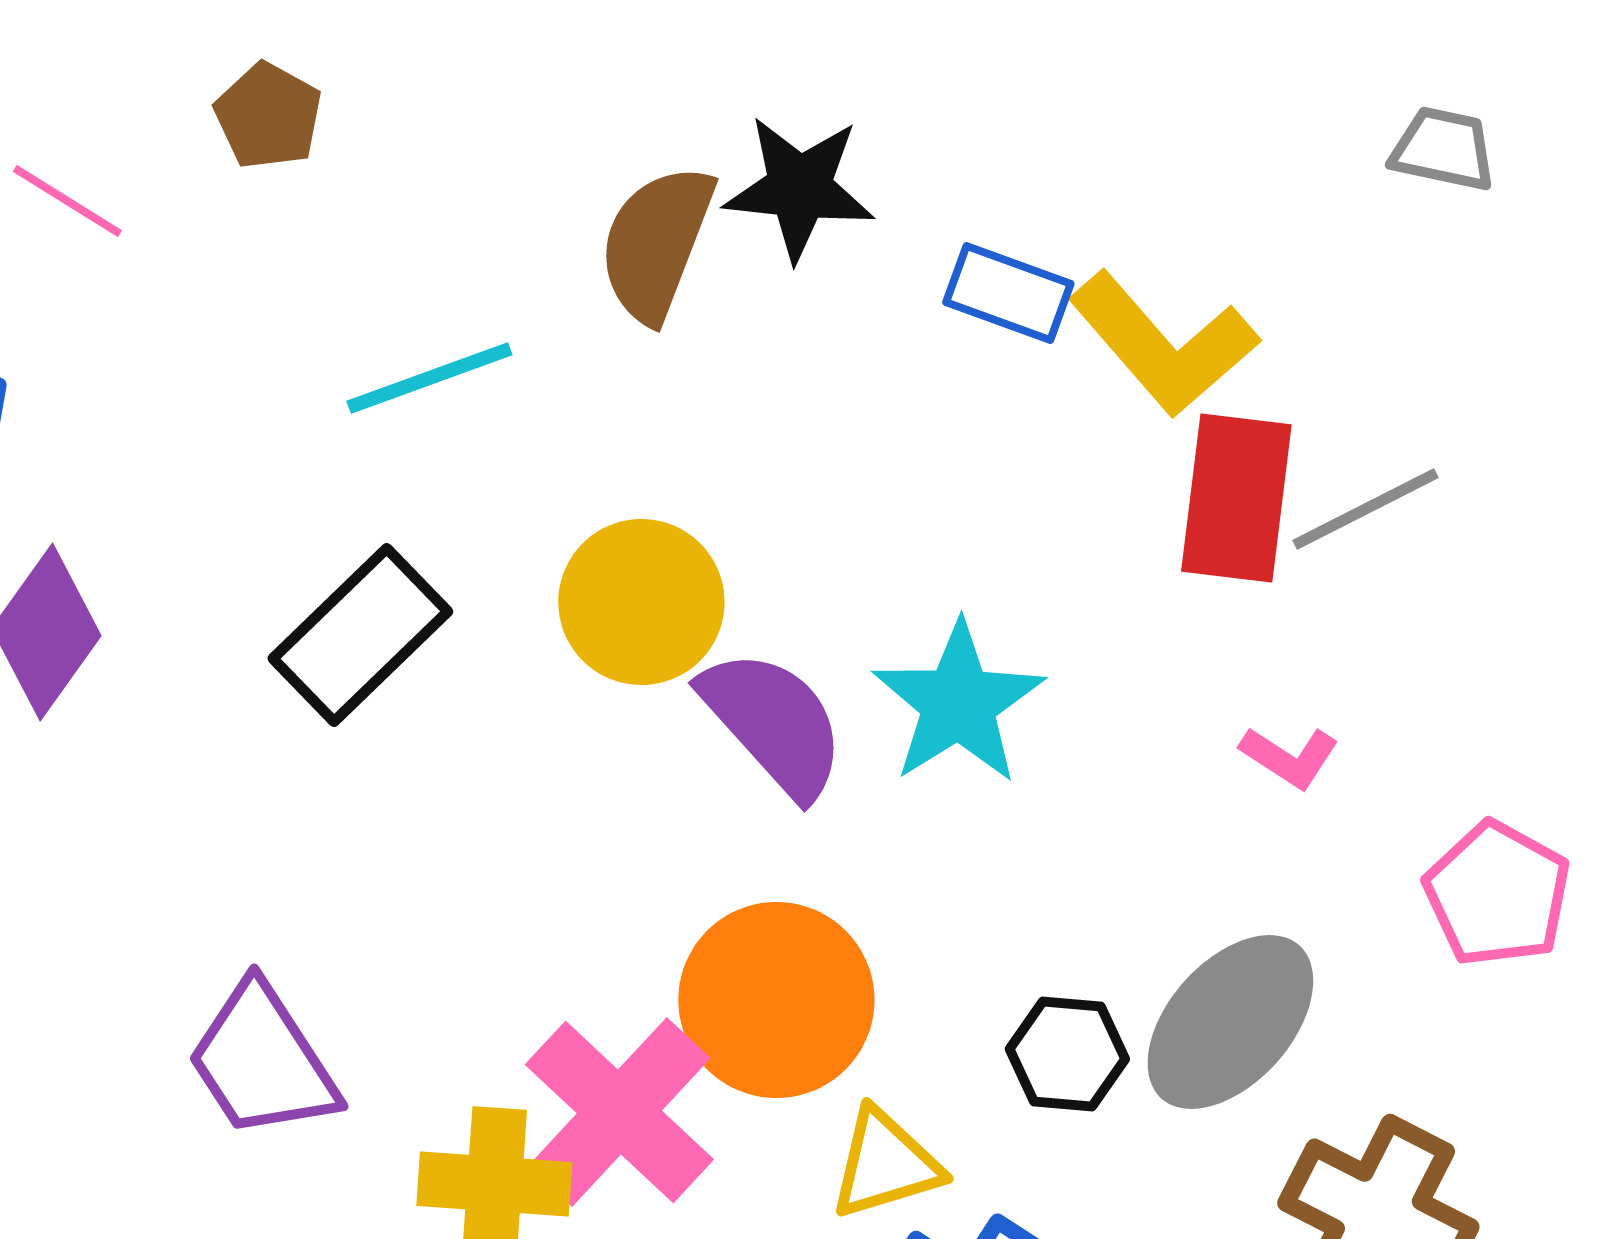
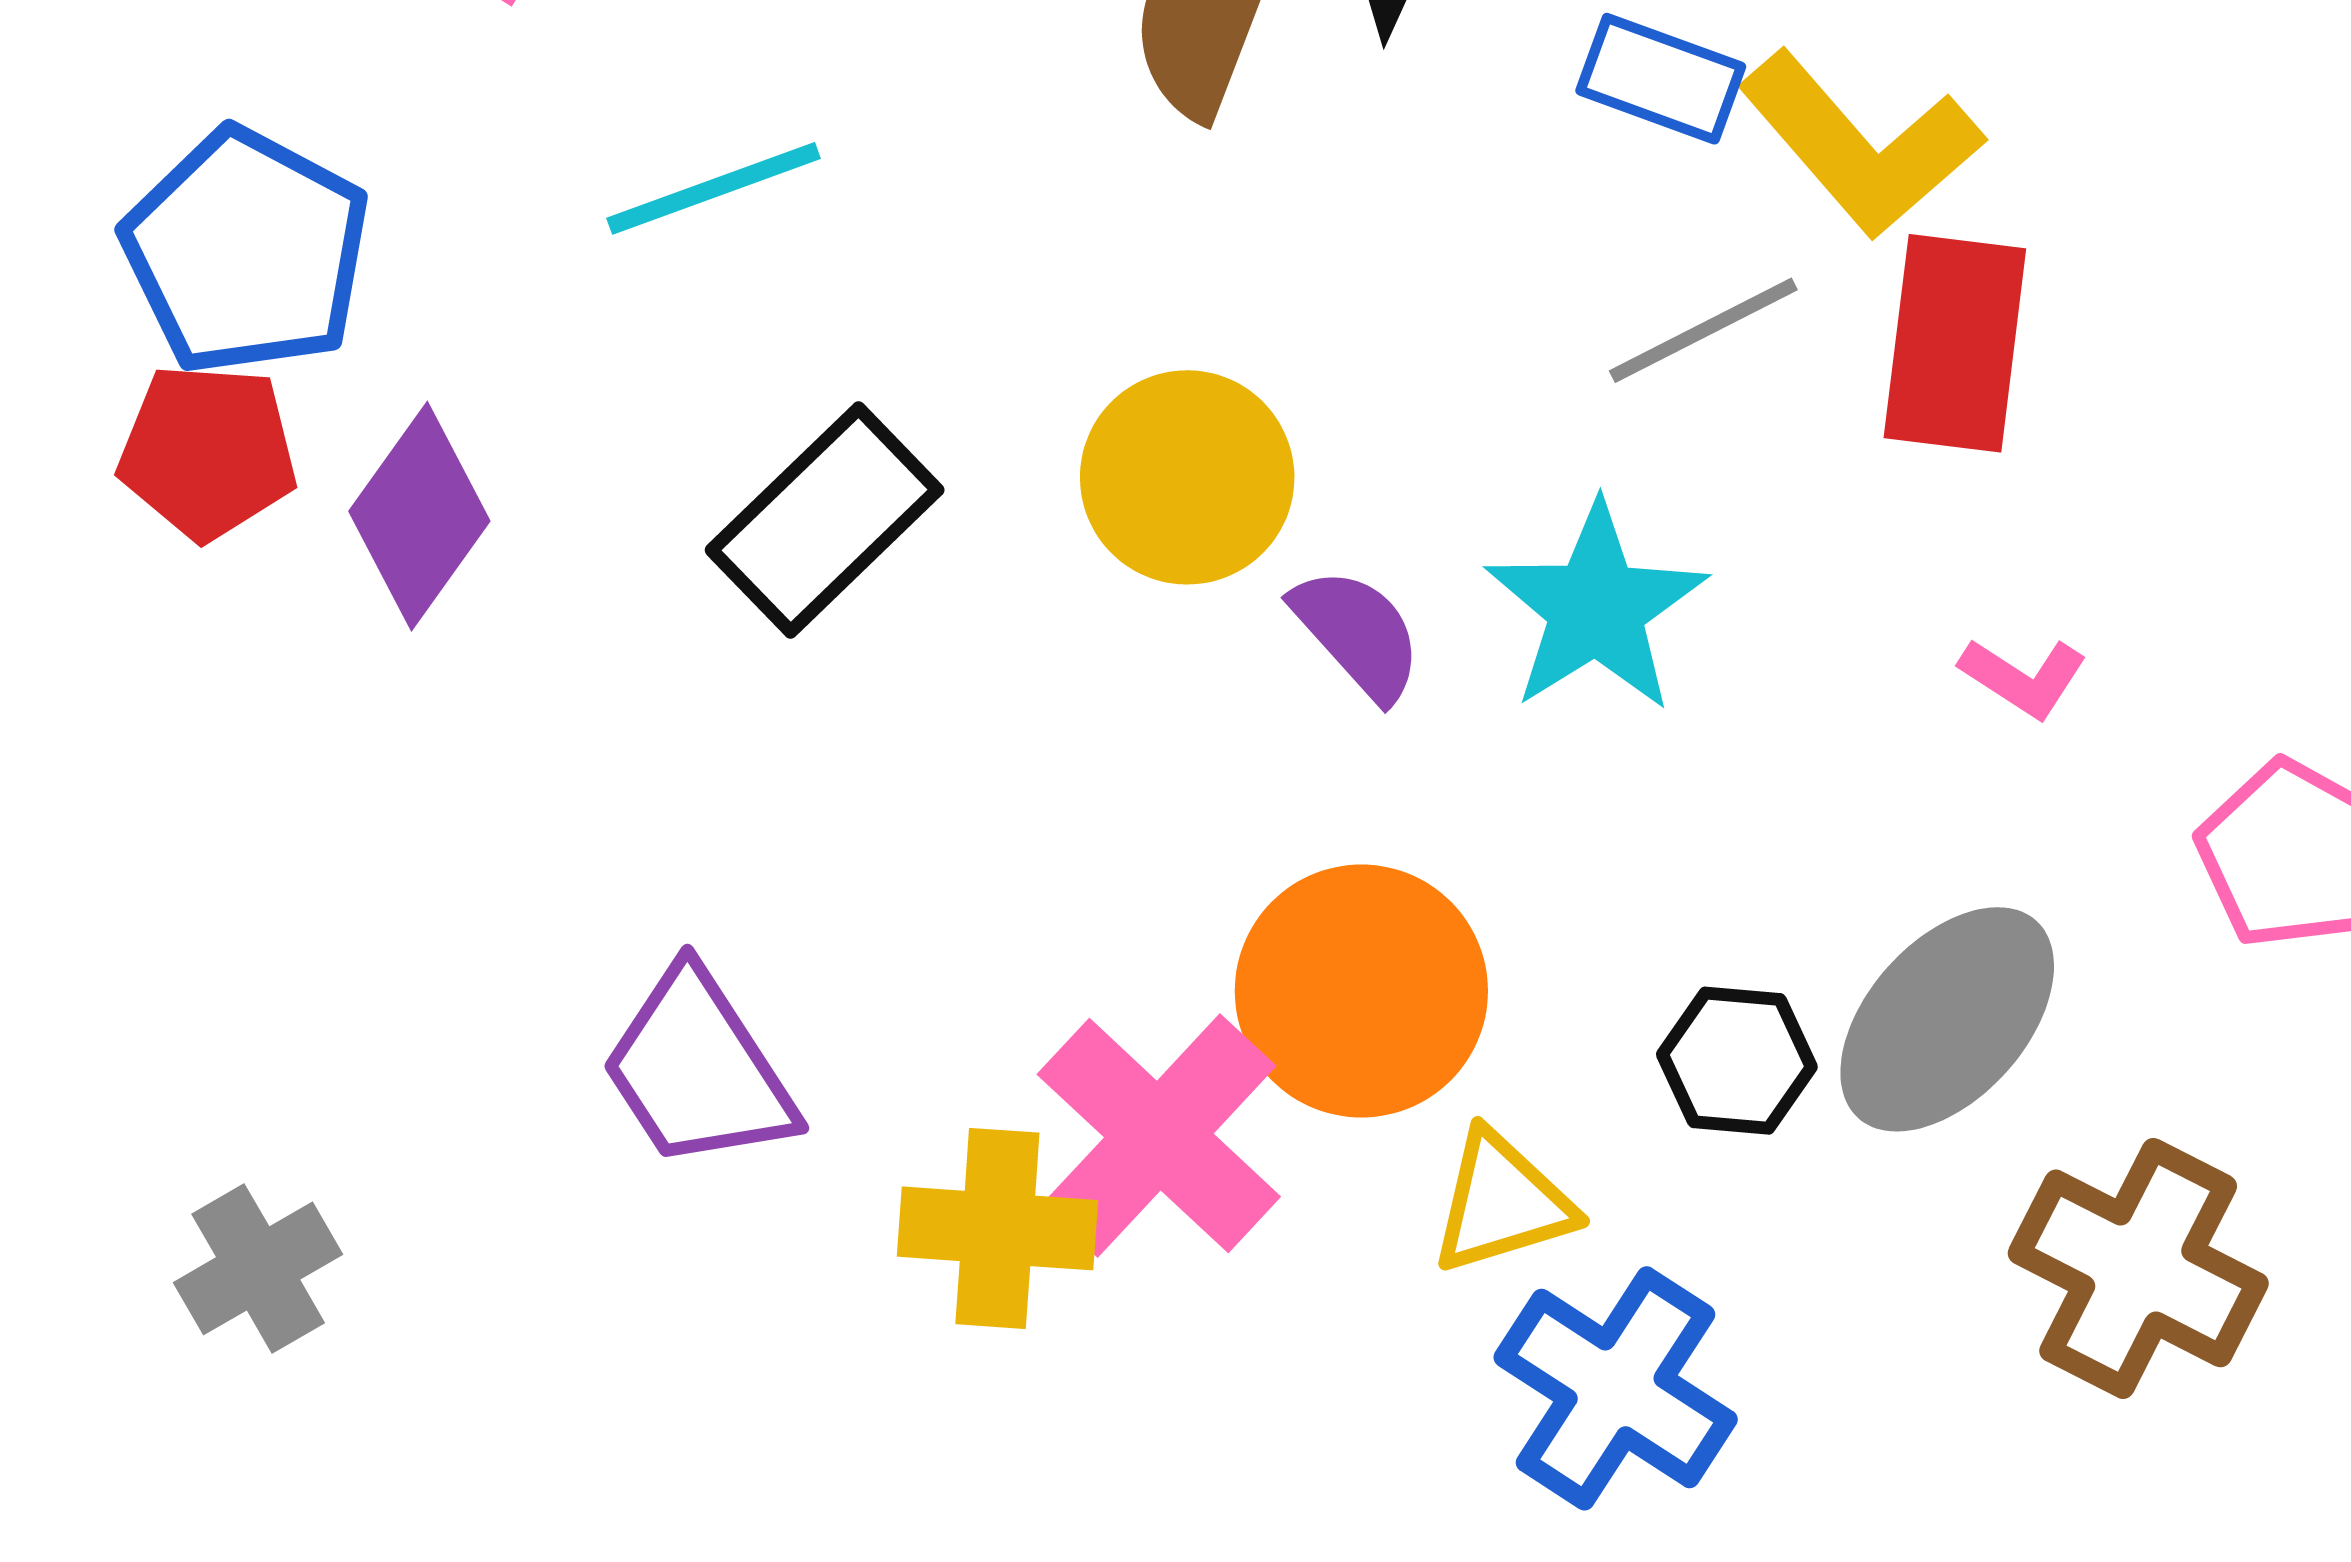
cyan line: (429, 378) -> (714, 188), moved
gray line: (1365, 509) -> (1703, 330), moved
purple semicircle: (773, 723) -> (1357, 634), size x0.7

